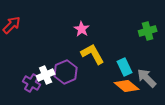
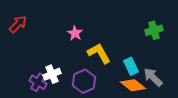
pink star: (82, 29) -> (75, 33), moved
purple hexagon: (66, 72) -> (84, 81), moved

